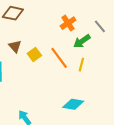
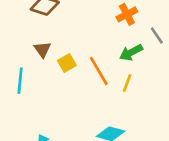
orange cross: (68, 23) -> (127, 14), moved

